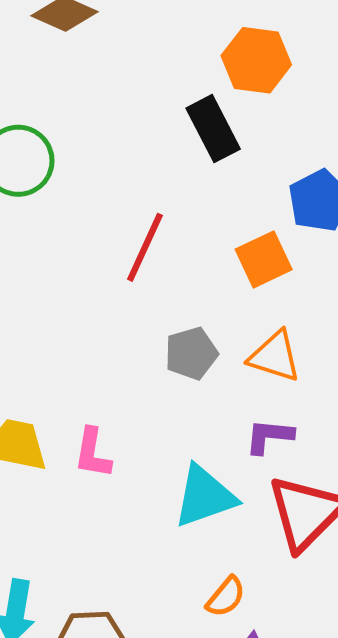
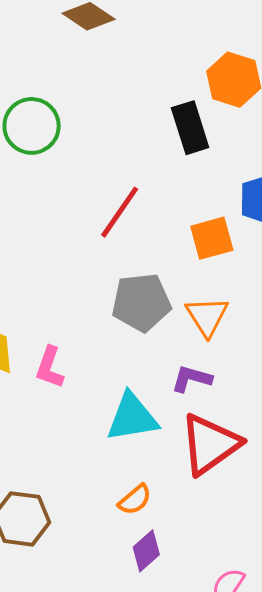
gray pentagon: (191, 353) -> (141, 302), size x1.4
orange triangle: (275, 356) -> (207, 316), turned 30

